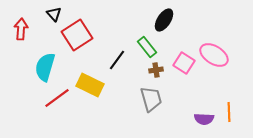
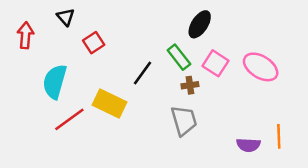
red square: (77, 35) -> (94, 43), size x0.6
pink square: (184, 63) -> (216, 63), moved

